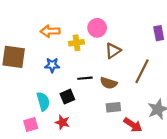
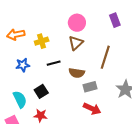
pink circle: (97, 28) -> (77, 23), moved
black line: (85, 78) -> (54, 63), moved
gray rectangle: (113, 107) -> (90, 87), moved
red arrow: (133, 125) -> (92, 109), moved

